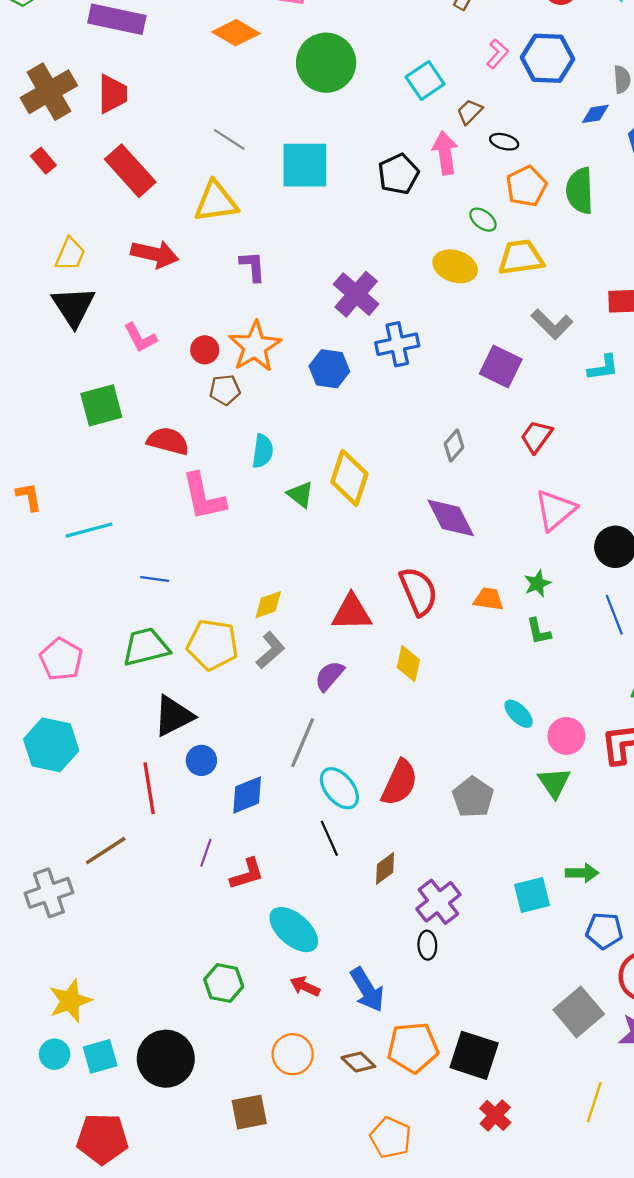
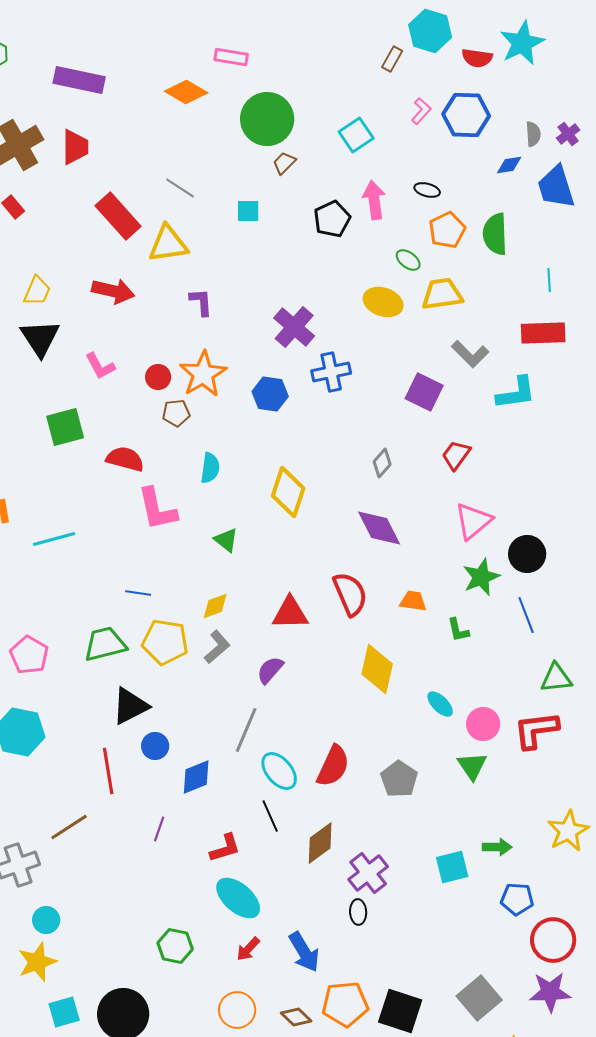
brown trapezoid: (470, 112) -> (284, 163), moved
cyan square: (305, 165) -> (248, 211), size x0.5
red rectangle: (130, 171) -> (118, 216), moved
cyan L-shape: (603, 368) -> (516, 393), size x1.4
green triangle: (300, 494) -> (226, 540), moved
blue line: (155, 579) -> (138, 593), moved
green star: (537, 583) -> (481, 577), moved, size x1.5
yellow diamond: (408, 664) -> (377, 669), moved, size x1.5
brown diamond: (385, 868) -> (320, 843), size x1.4
red L-shape: (247, 874) -> (225, 848), moved
red arrow: (305, 986) -> (248, 949), turned -72
gray square: (579, 1012) -> (479, 998), moved
cyan circle: (55, 1054) -> (46, 920), moved

